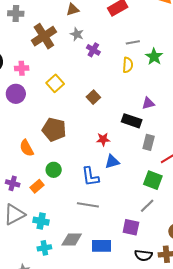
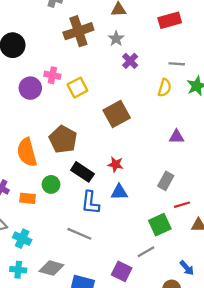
pink cross: (22, 68) -> (52, 75), moved
brown square: (93, 97) -> (117, 114), size x1.6
black rectangle: (132, 121) -> (82, 172), moved
orange semicircle: (27, 148) -> (27, 152), size x1.4
green square: (153, 180) -> (160, 225), turned 30
orange rectangle: (37, 186) -> (28, 198), turned 32

